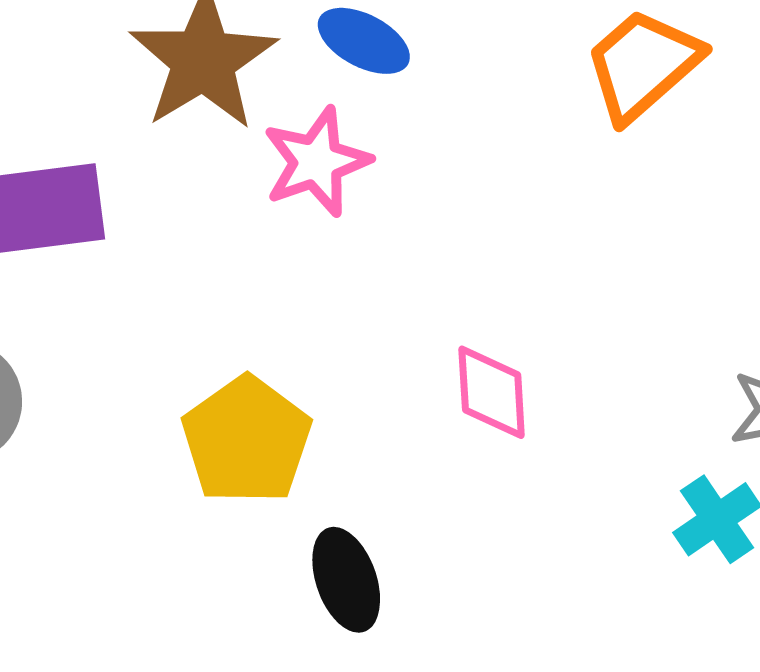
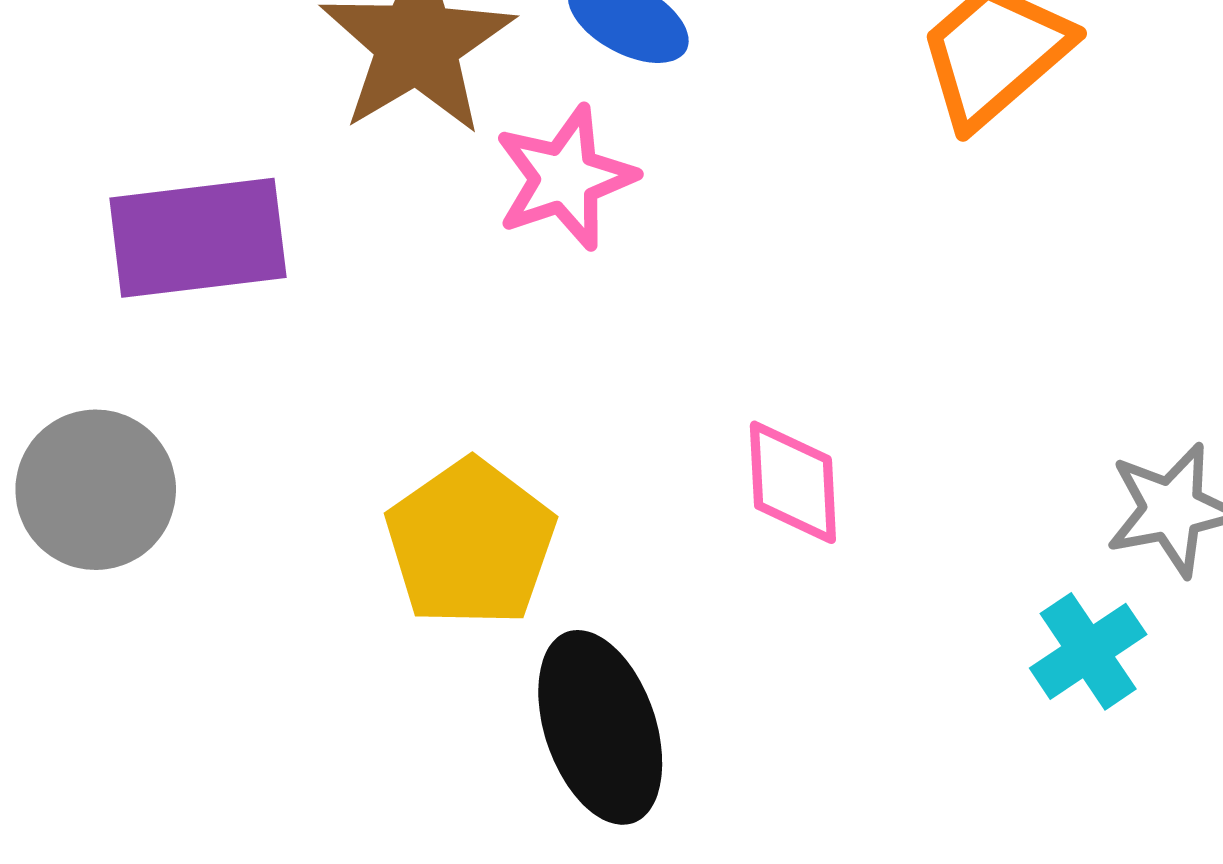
black ellipse: (346, 580) -> (600, 727), size x1.4

